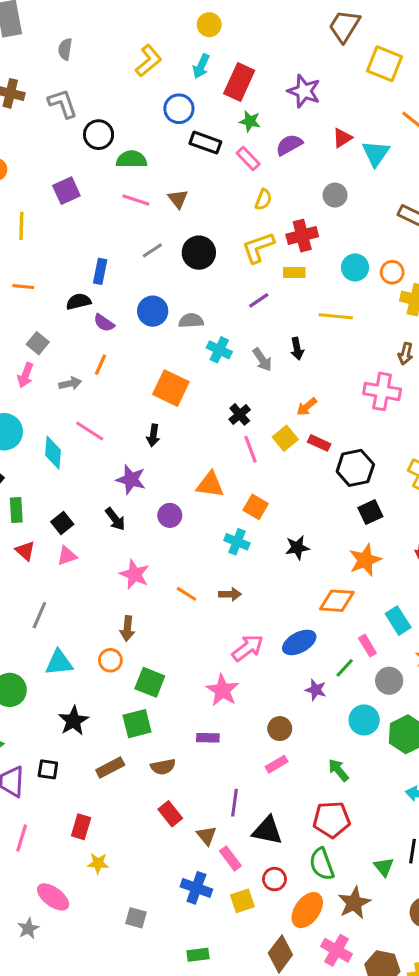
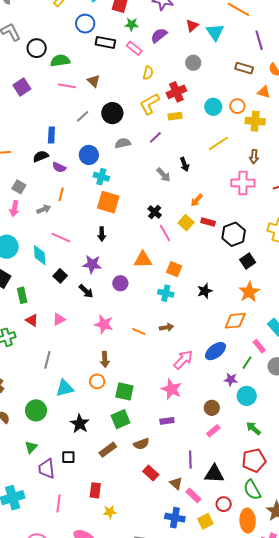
yellow line: (336, 316) -> (218, 143), moved, turned -30
gray semicircle: (191, 321) -> (123, 143), moved
cyan cross: (219, 350) -> (101, 177), moved
black square: (62, 523) -> (60, 276), moved
cyan circle: (364, 720) -> (247, 396), moved
orange ellipse: (307, 910) -> (248, 521), turned -30

